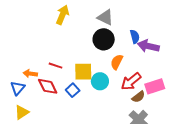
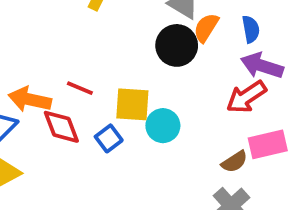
blue semicircle: (135, 37) -> (251, 29), moved
orange semicircle: (117, 62) -> (206, 28), moved
orange arrow: (30, 74) -> (30, 100), size x1.5
red arrow: (131, 81) -> (246, 97), moved

